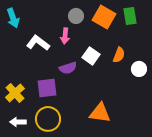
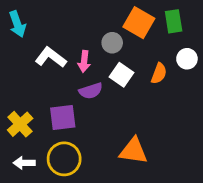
gray circle: (76, 16) -> (112, 43), moved
pink arrow: (65, 36) -> (84, 61), moved
white circle: (139, 69) -> (187, 59), moved

